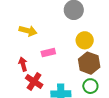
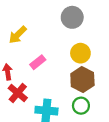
yellow arrow: (28, 31) -> (18, 35), turned 114
pink rectangle: (48, 53) -> (38, 62), turned -32

